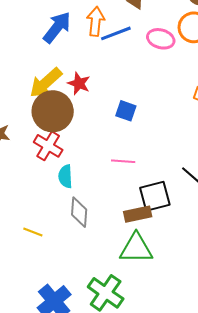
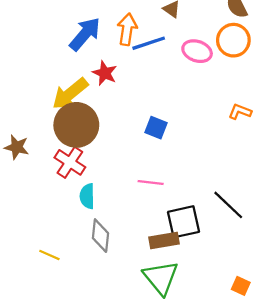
red star: (79, 83) -> (105, 73), moved
green triangle: (136, 248) -> (161, 278), turned 48

